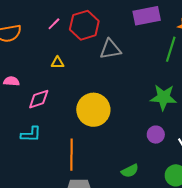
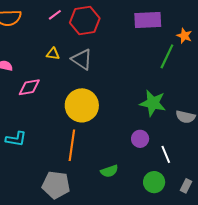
gray triangle: (110, 49) -> (82, 59), moved, turned 35
cyan L-shape: (31, 134) -> (16, 139), moved
orange line: (72, 155) -> (72, 145), moved

